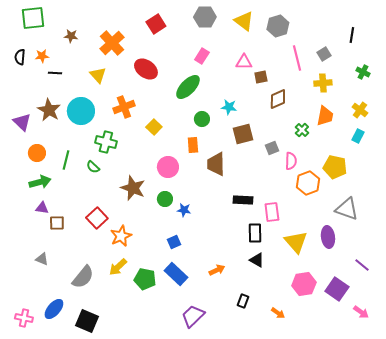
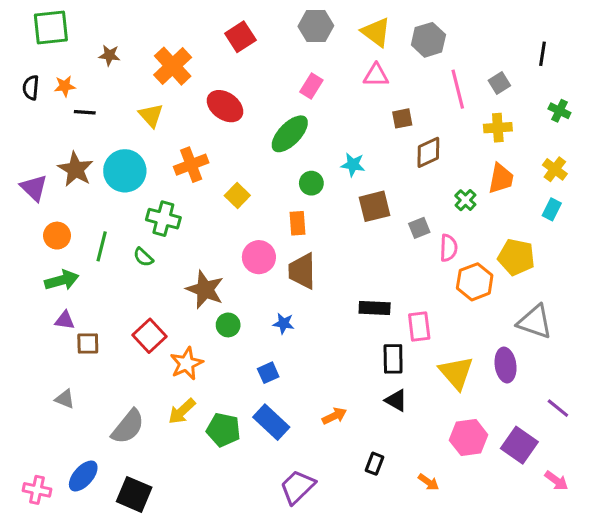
pink triangle: (244, 62) -> (376, 75), moved
brown trapezoid: (216, 164) -> (302, 271), moved
green circle: (165, 199) -> (228, 325), moved

